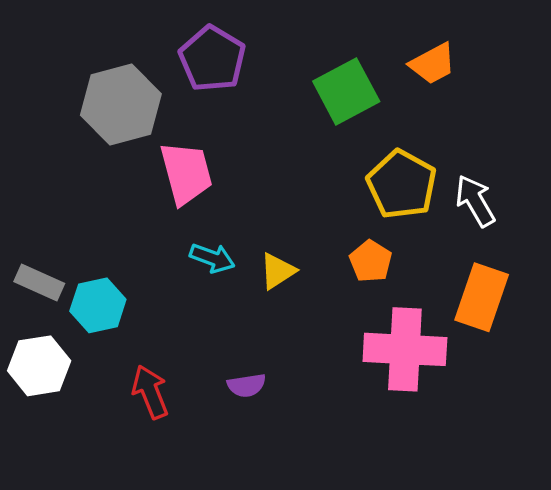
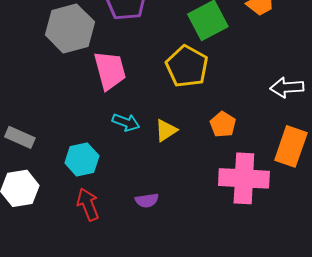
yellow pentagon: (402, 185) -> (187, 66), moved
white arrow: (475, 201) -> (287, 87), turned -64
cyan hexagon: (98, 305) -> (82, 159), moved

